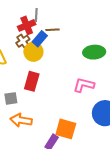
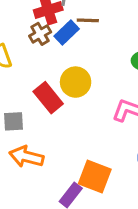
yellow circle: (33, 52) -> (76, 82), moved
red rectangle: (32, 81) -> (48, 98), turned -60

